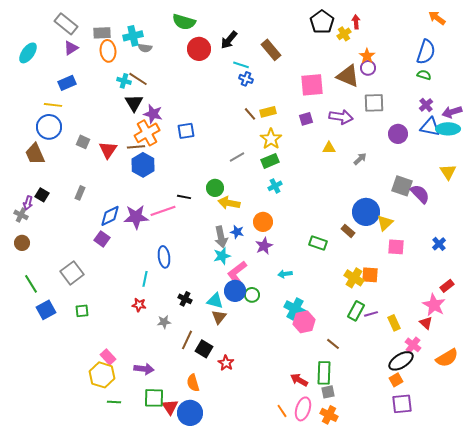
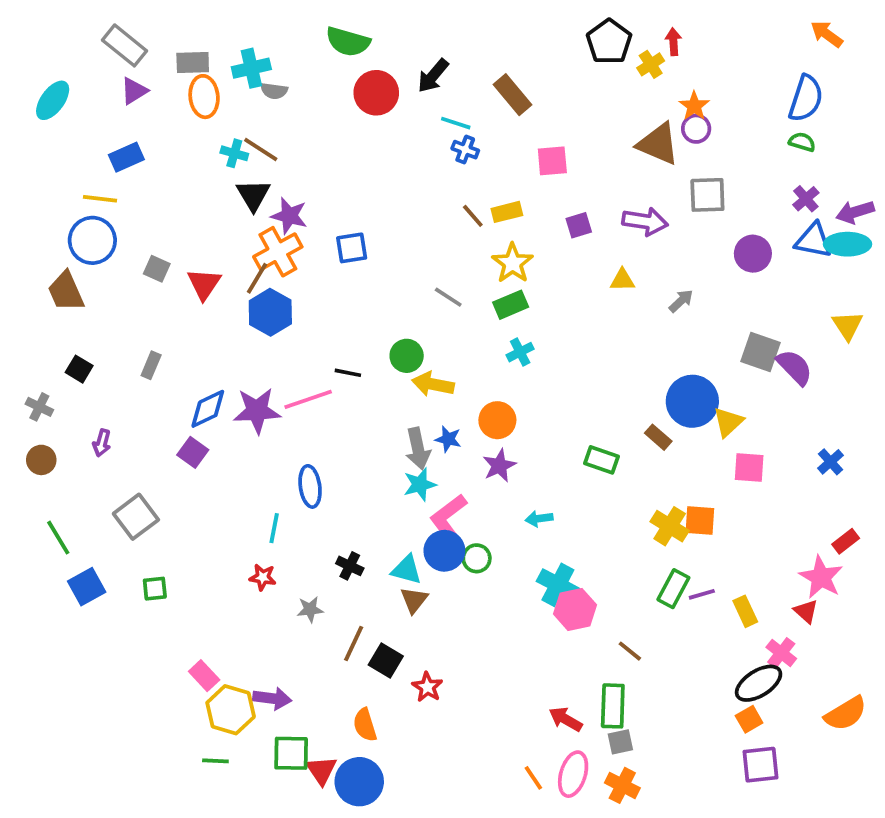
pink square: (312, 85) -> (552, 161), moved, size x0.7
brown line: (136, 147) -> (257, 278), turned -54
gray line: (237, 157) -> (448, 297), turned 63
purple arrow: (28, 203) -> (102, 443), moved
orange semicircle: (447, 358) -> (846, 714), moved
yellow hexagon: (102, 375) -> (231, 710), moved

